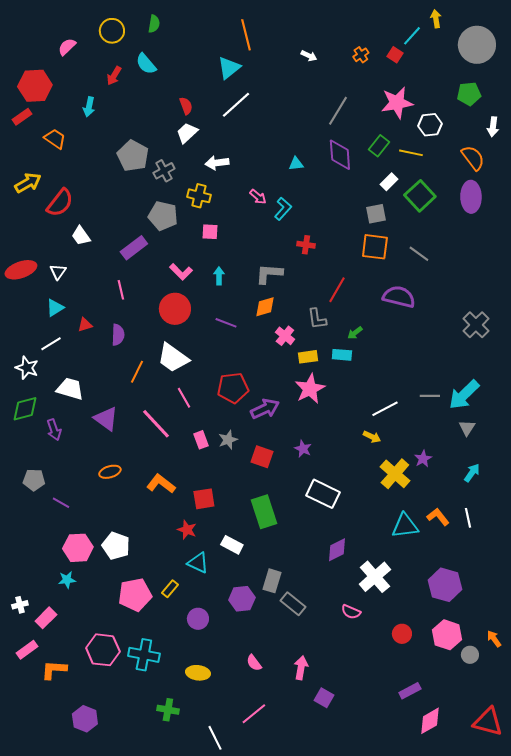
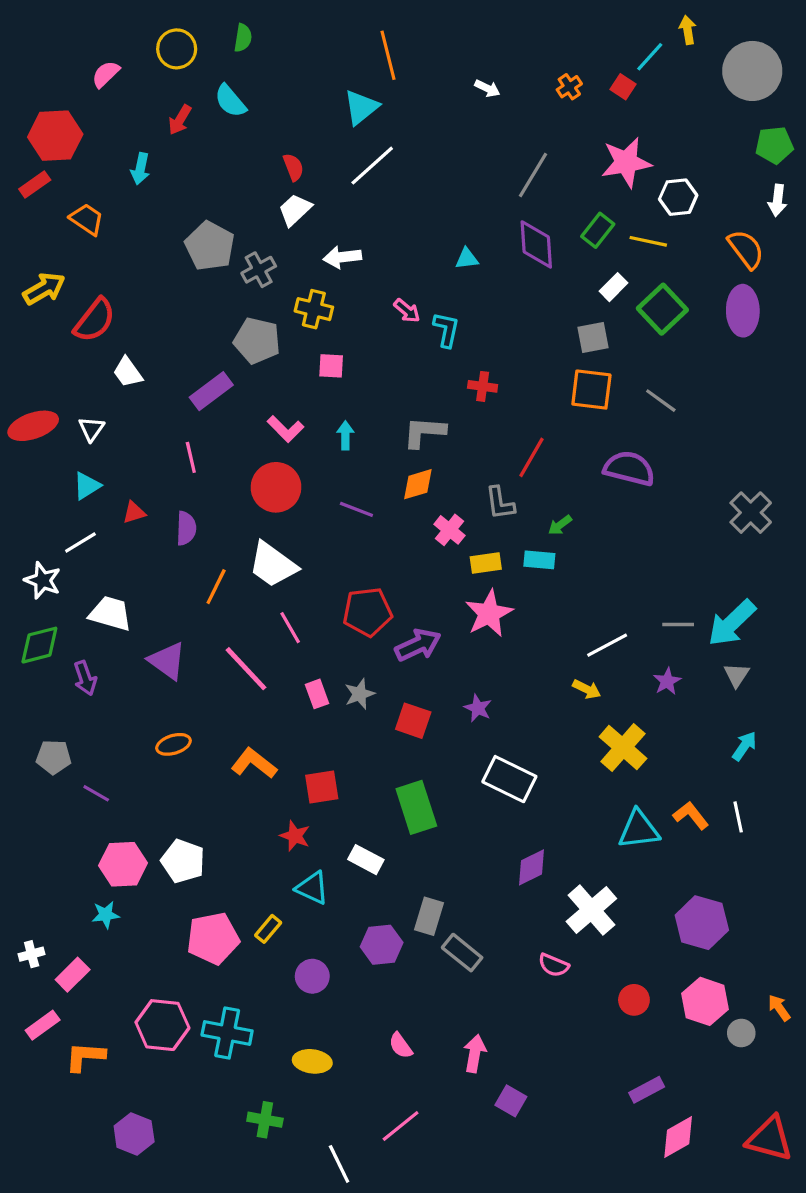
green pentagon: (469, 94) -> (774, 145), moved
cyan L-shape: (283, 209) -> (446, 330), turned -30
purple star: (423, 459) -> (667, 681), moved

